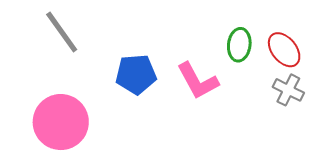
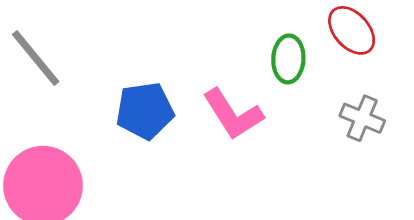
red ellipse: (284, 50) -> (352, 30), moved

